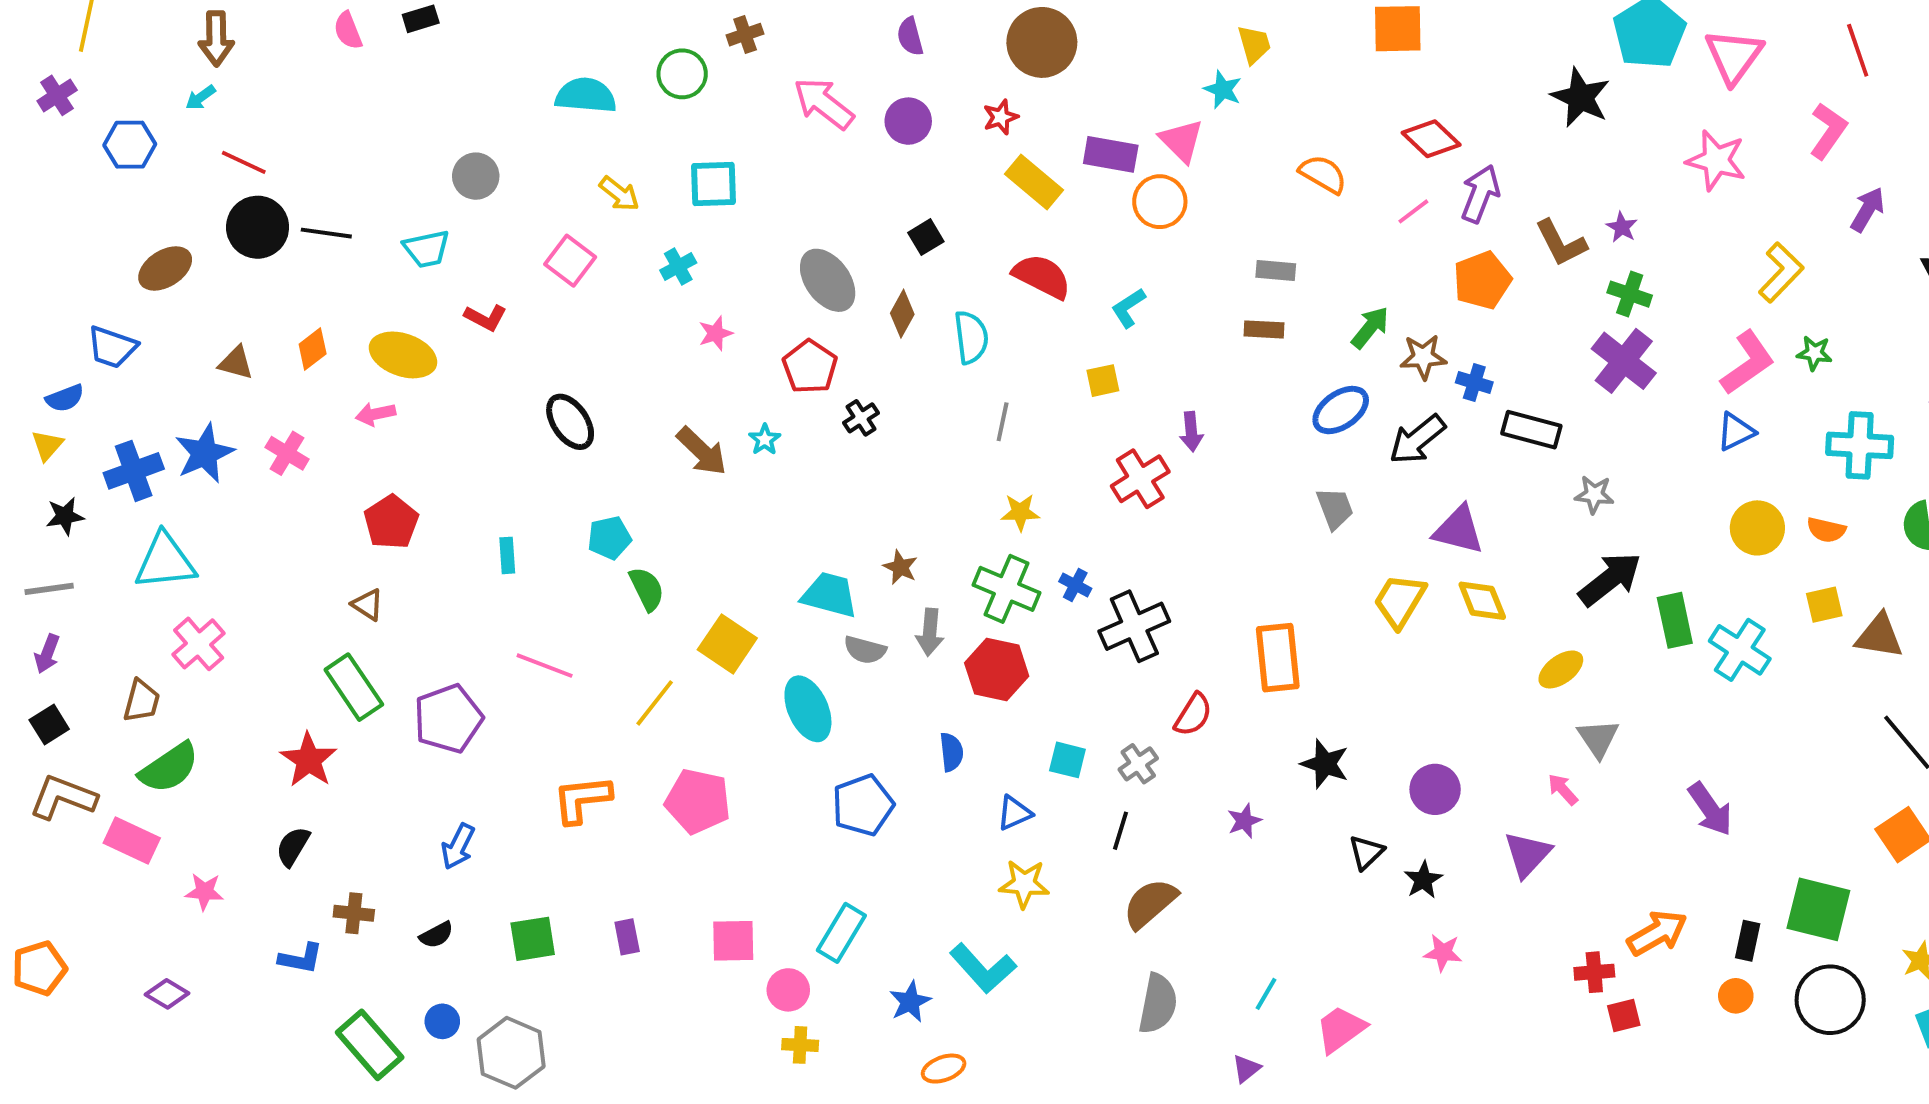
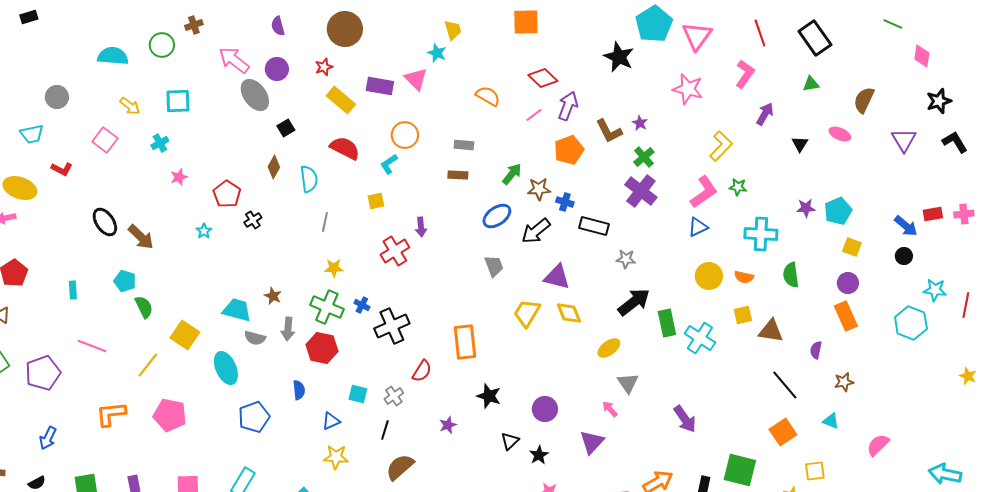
orange circle: (1160, 202) -> (405, 135), moved
gray ellipse: (828, 280) -> (255, 95), moved
green cross: (1630, 294) -> (644, 157), turned 30
brown arrow: (702, 451) -> (141, 237), moved
cyan pentagon: (609, 538) -> (125, 281), turned 30

